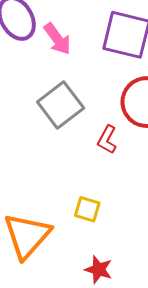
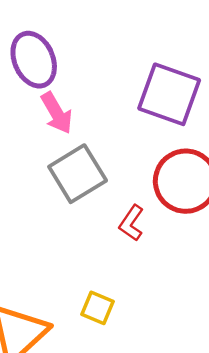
pink arrow: (57, 39) -> (57, 113), moved

